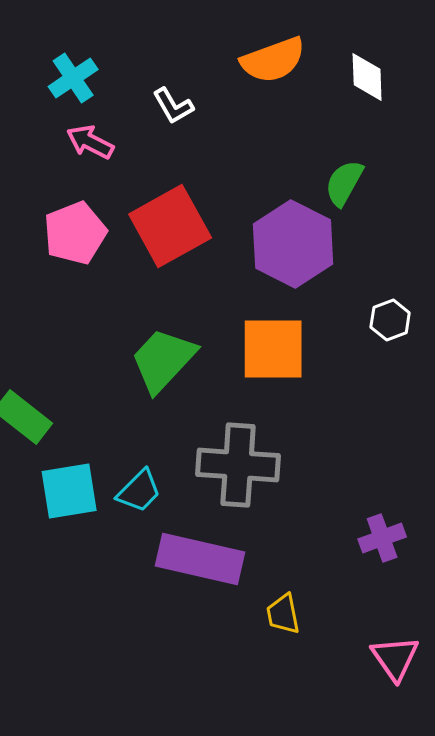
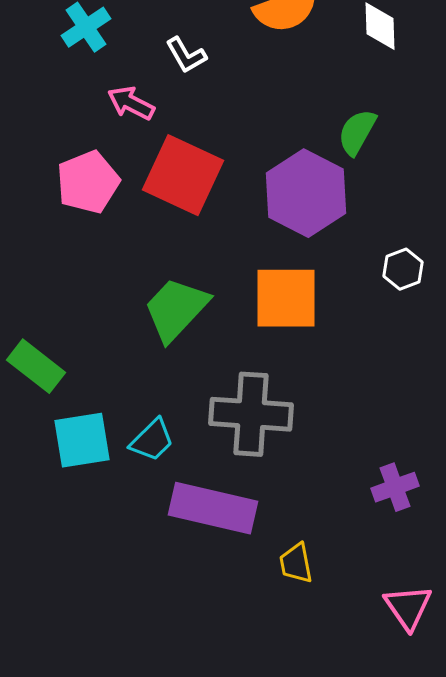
pink arrow: (90, 142) -> (131, 103), moved
red square: (170, 226) -> (183, 175), turned -36

